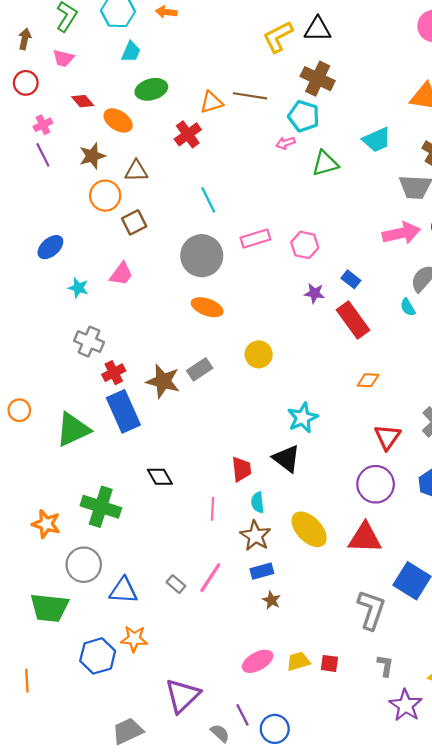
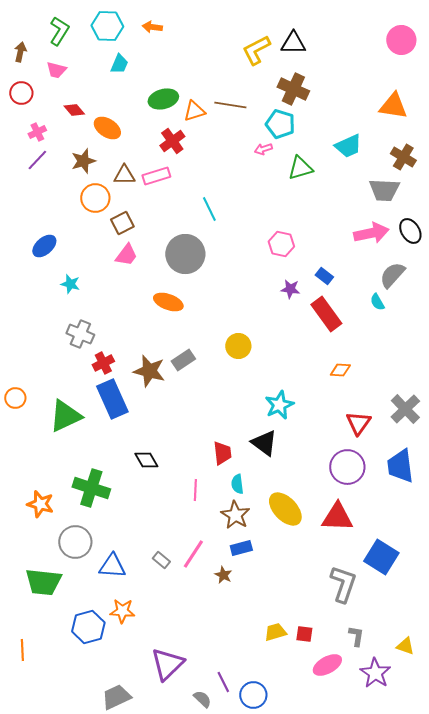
green ellipse: (151, 89) -> (163, 99), moved
purple line: (43, 155) -> (37, 160), turned 70
cyan line: (208, 200) -> (209, 209), moved
pink rectangle: (255, 239) -> (156, 176), moved
pink trapezoid: (121, 274) -> (126, 255), moved
orange ellipse: (207, 307) -> (168, 302), moved
brown star: (271, 600) -> (223, 575), moved
pink ellipse: (258, 661) -> (327, 665), moved

